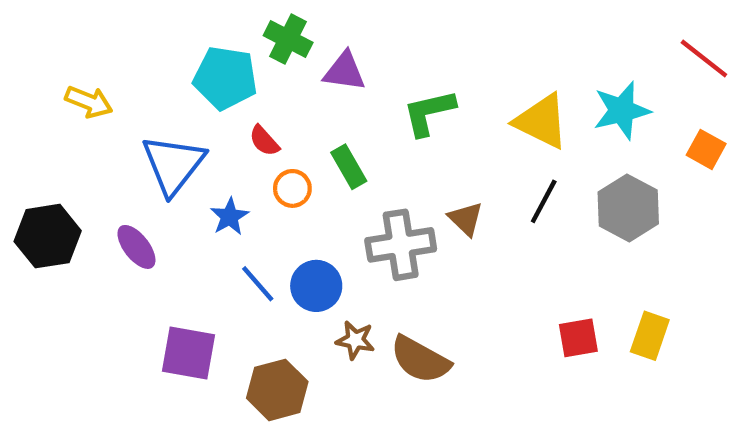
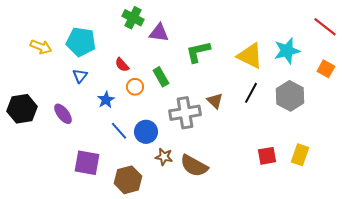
cyan pentagon: (225, 78) -> (81, 42), moved
blue triangle: (173, 165) -> (80, 76), size x0.5

